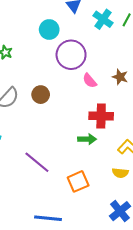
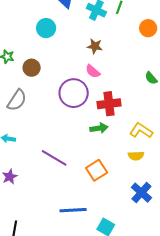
purple circle: (71, 55) -> (74, 93), moved
brown star: (120, 77) -> (95, 46), moved
brown circle: (41, 95) -> (32, 68), moved

